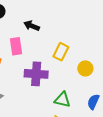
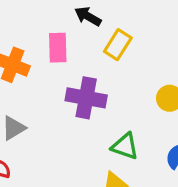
yellow rectangle: (61, 52) -> (118, 45), moved

